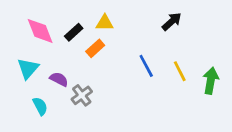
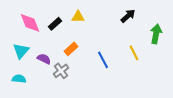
orange rectangle: (95, 48) -> (71, 49), moved
blue line: (146, 66) -> (103, 60), moved
green arrow: (211, 81) -> (156, 34), moved
cyan semicircle: (40, 106) -> (19, 79), moved, turned -56

